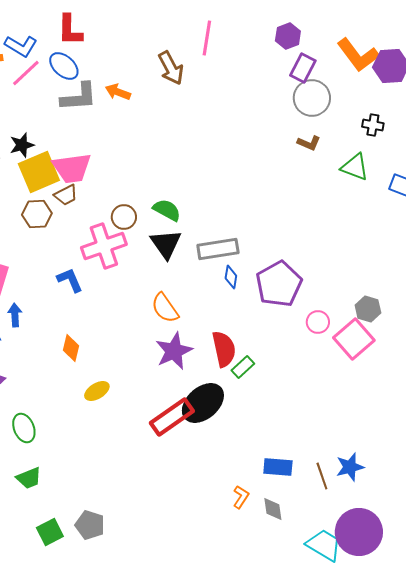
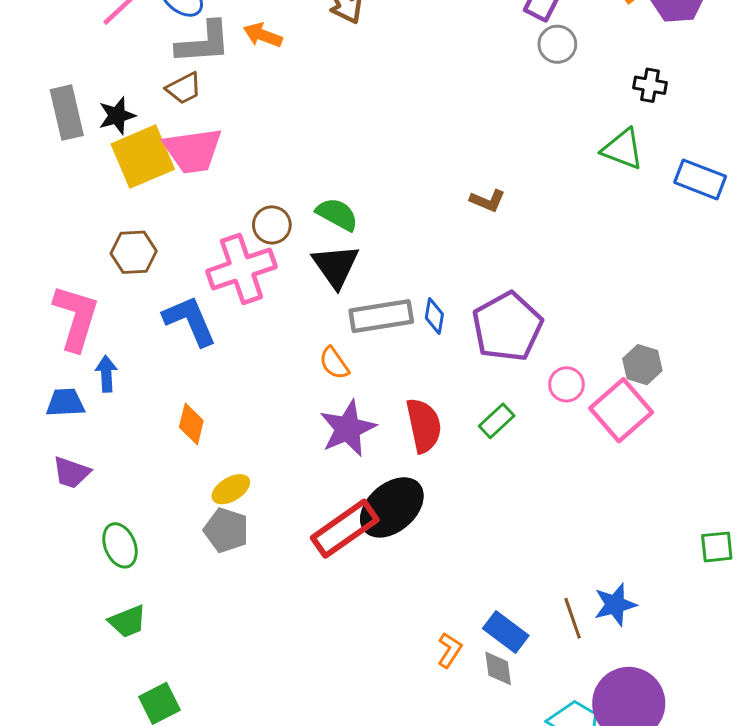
gray circle: (312, 98) -> (557, 44), size x0.7
brown L-shape: (309, 143) -> (488, 201), moved
brown trapezoid: (66, 195) -> (184, 88), moved
brown hexagon: (37, 214) -> (134, 252), moved
gray rectangle: (218, 249) -> (381, 316), moved
blue L-shape: (70, 280) -> (190, 321), size x1.4
orange semicircle: (165, 308) -> (334, 363), size x0.7
green rectangle: (243, 367) -> (497, 421), moved
blue rectangle: (278, 467) -> (506, 632), moved, turned 32
gray pentagon: (90, 525) -> (226, 530), moved

